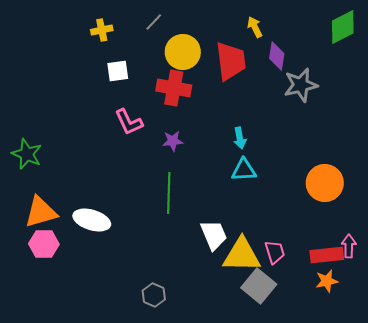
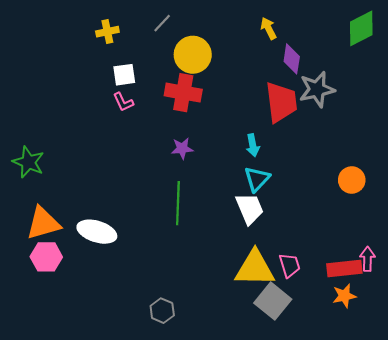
red trapezoid: (231, 61) -> (281, 102), moved
pink L-shape: (129, 122) -> (123, 102), moved, size x0.7
cyan triangle: (244, 170) -> (257, 179), turned -44
orange circle: (325, 183) -> (352, 180), moved, size x0.7
white trapezoid: (214, 235) -> (250, 208), moved

